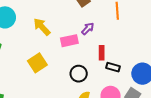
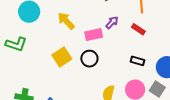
red rectangle: (102, 53) -> (138, 29), moved, turned -56
black circle: (79, 74) -> (89, 59), moved

